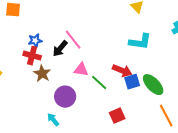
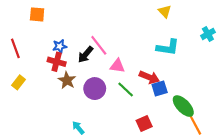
pink triangle: (81, 70) -> (117, 66), moved
green ellipse: (153, 85) -> (183, 106), moved
purple circle: (65, 97) -> (95, 89), moved

